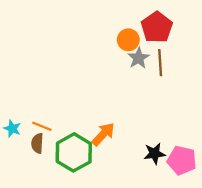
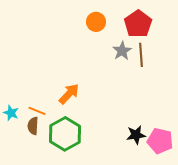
orange circle: (128, 40) -> (96, 22), moved
orange arrow: (103, 134) -> (69, 94), moved

